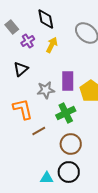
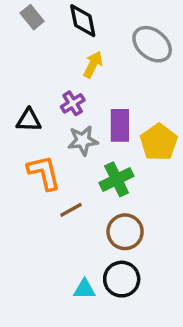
gray rectangle: (12, 27) -> (32, 17), moved
purple cross: (28, 41) -> (73, 103), moved
black triangle: (21, 69) -> (29, 120), moved, turned 42

